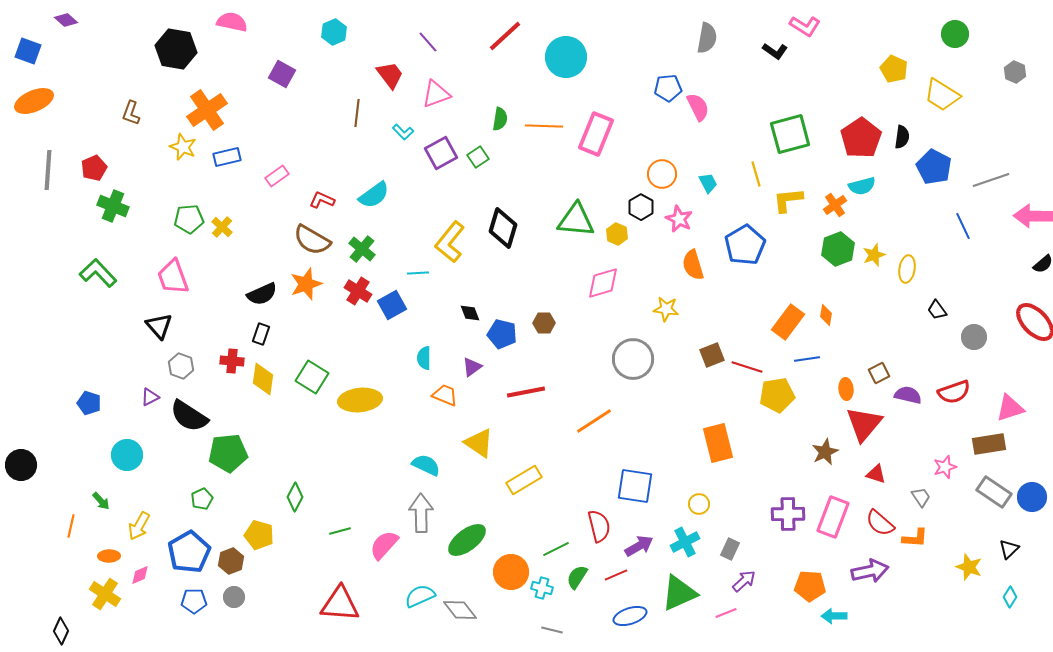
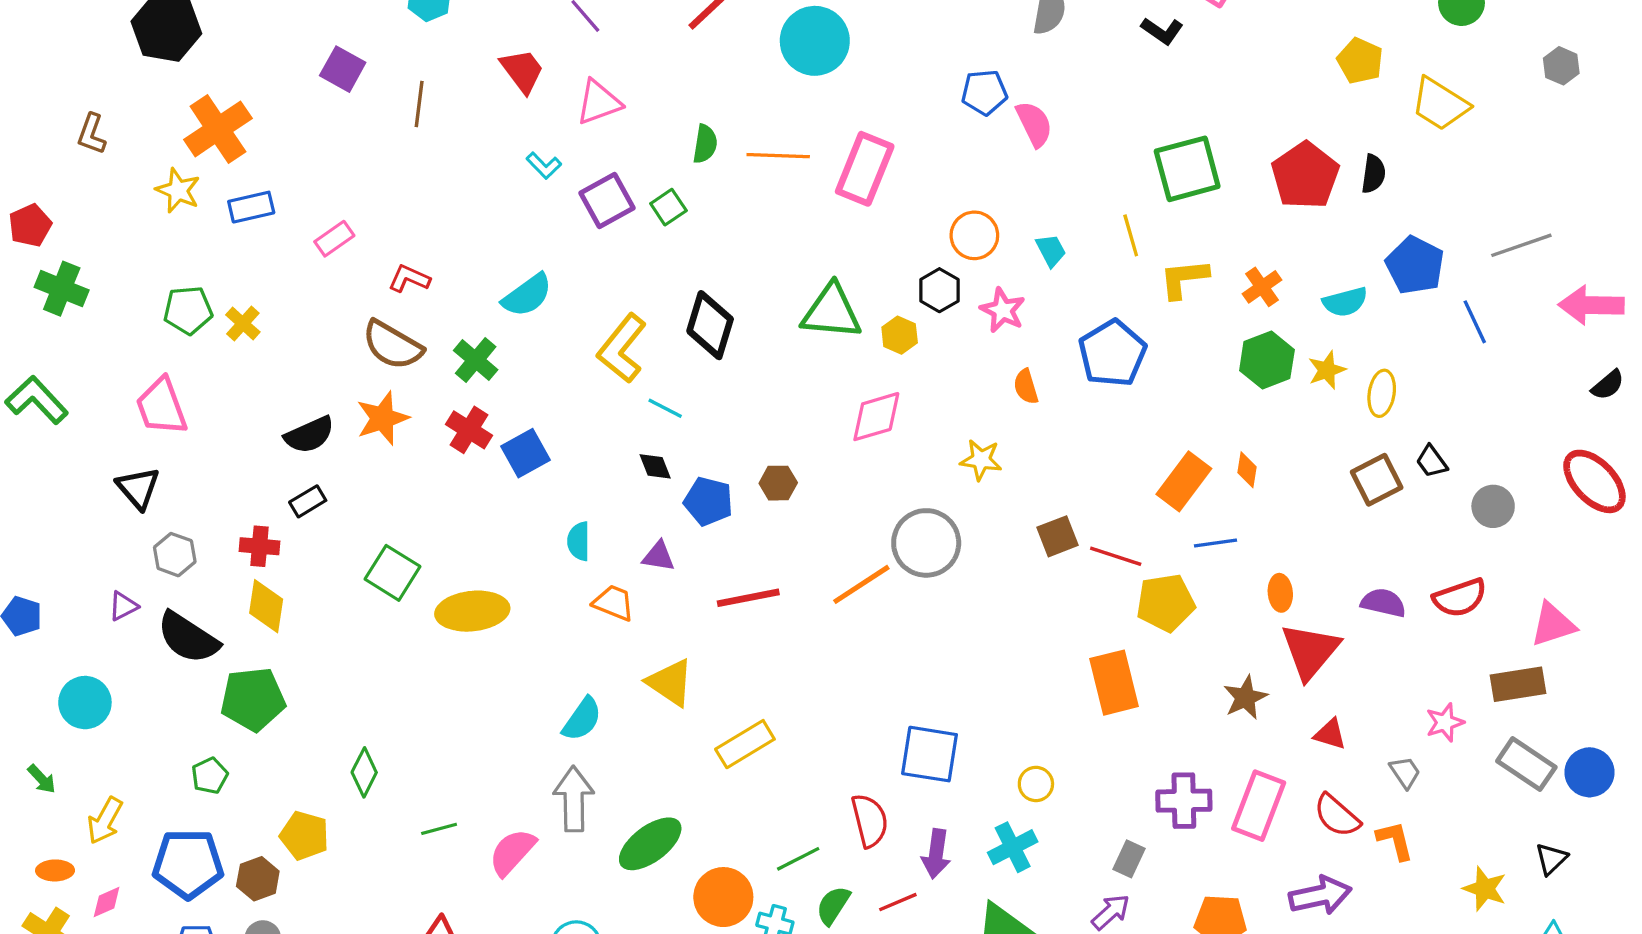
brown line: (357, 113) -> (419, 104), moved
blue pentagon: (934, 167) -> (1415, 265), moved
cyan semicircle: (862, 186) -> (1345, 302), moved
cyan semicircle: (374, 195) -> (527, 295), moved
orange semicircle: (693, 265) -> (1026, 387), size x0.7
cyan line: (418, 273) -> (665, 408), moved, turned 30
black rectangle: (261, 334) -> (308, 501), turned 40
purple triangle: (472, 367) -> (659, 556), turned 45
brown square: (879, 373) -> (1377, 480), moved, size x1.4
yellow diamond: (263, 379) -> (266, 606), moved
orange line: (594, 421) -> (861, 584), moved
orange rectangle: (718, 443) -> (1114, 683), moved
cyan semicircle: (426, 465) -> (582, 719), turned 100
orange L-shape: (915, 538) -> (1395, 841), turned -108
purple arrow: (639, 546) -> (936, 854), turned 128
gray rectangle: (730, 549) -> (1129, 859), moved
blue pentagon: (189, 552) -> (188, 864), turned 30

